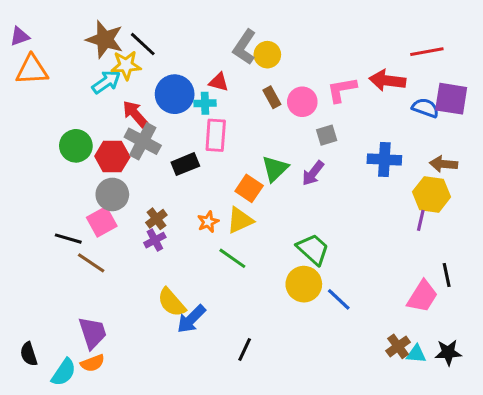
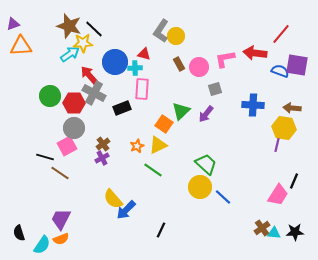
red line: (427, 52) -> (281, 34), turned -40
black line: (447, 275) -> (294, 181), turned 35
purple trapezoid: (93, 333) -> (61, 219), turned -135

